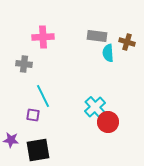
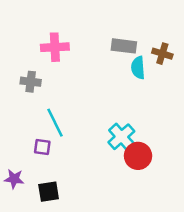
black square: (38, 150) -> (49, 192), size x0.7

